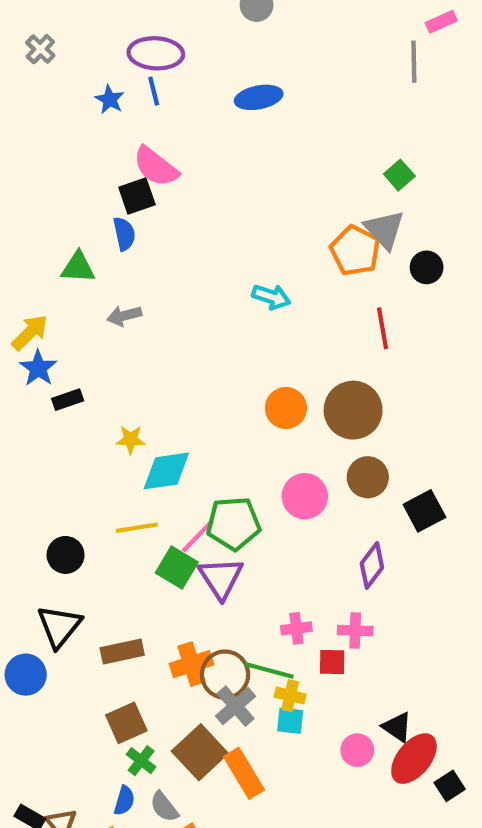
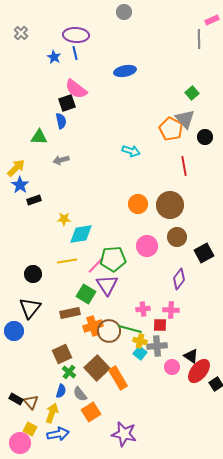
blue ellipse: (259, 97) -> (125, 71), moved
green square: (177, 568) -> (86, 294), moved
brown rectangle: (122, 652) -> (70, 313), moved
gray cross: (236, 706) -> (157, 346), moved, turned 36
cyan square: (290, 721) -> (140, 353), turned 32

